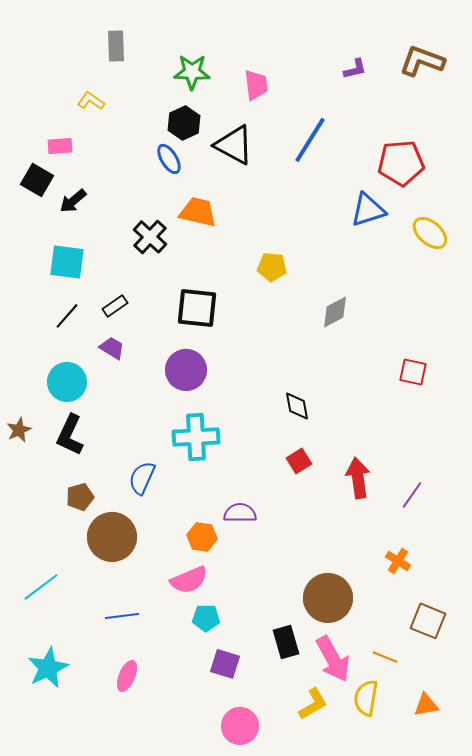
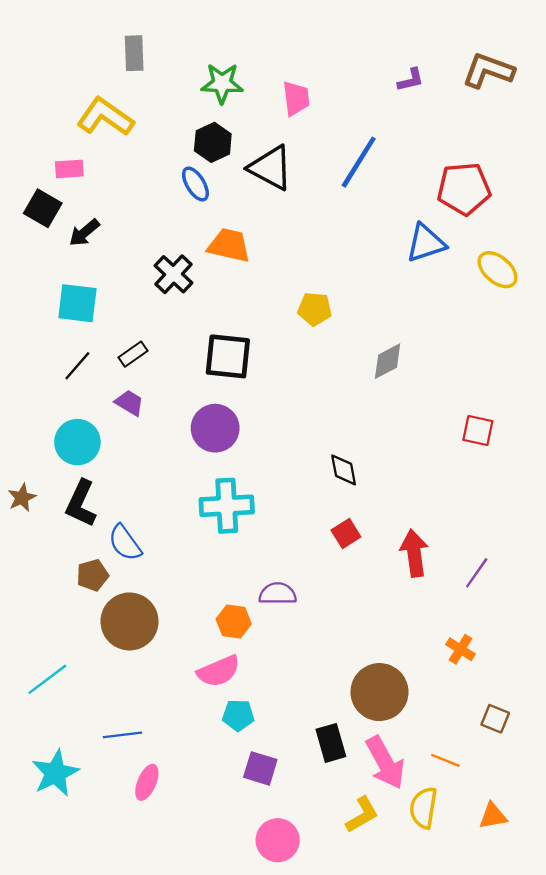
yellow L-shape: (91, 101) -> (105, 117), size x1.8
blue semicircle: (142, 478) -> (125, 543), moved, turned -60
blue line: (122, 616) -> (123, 735), moved
brown square: (428, 621) -> (495, 719), size x0.7

